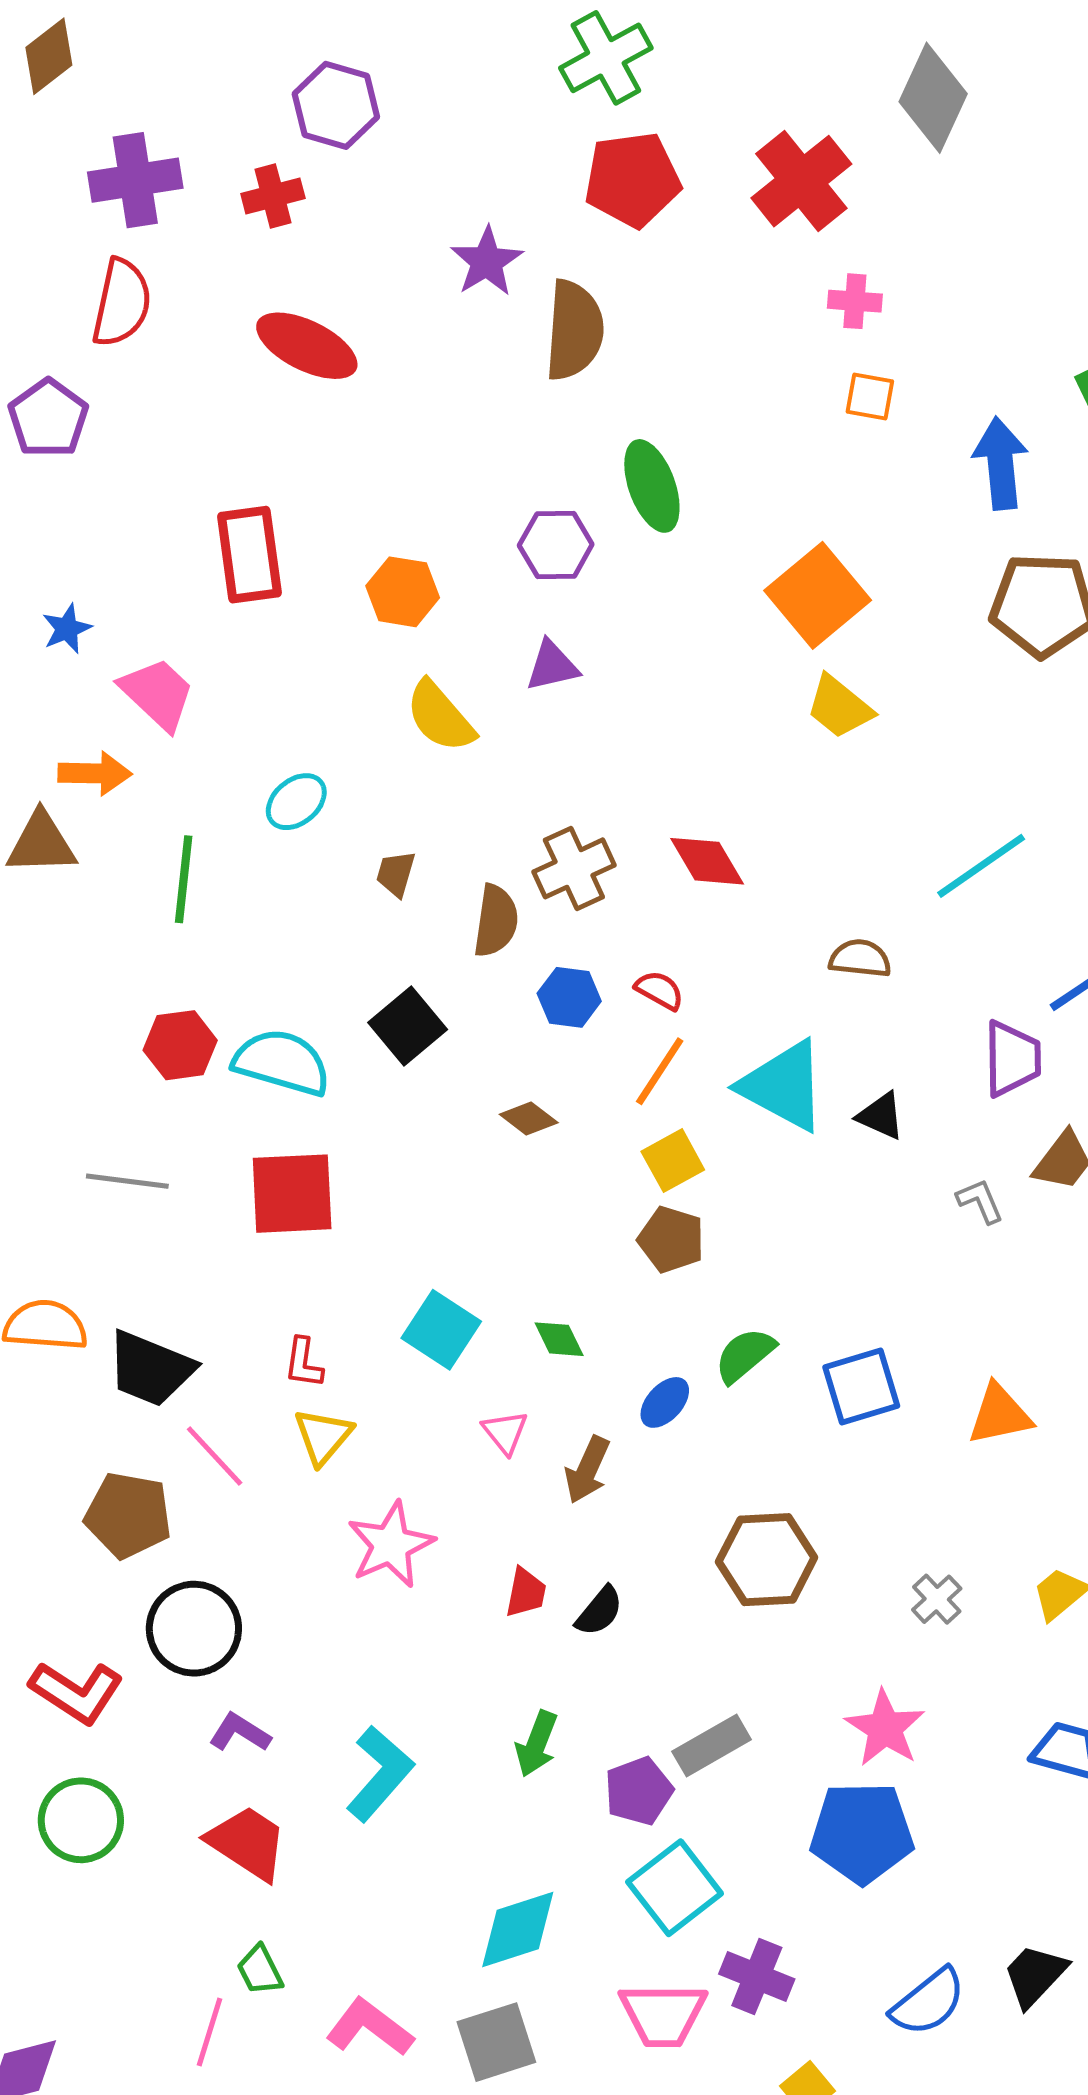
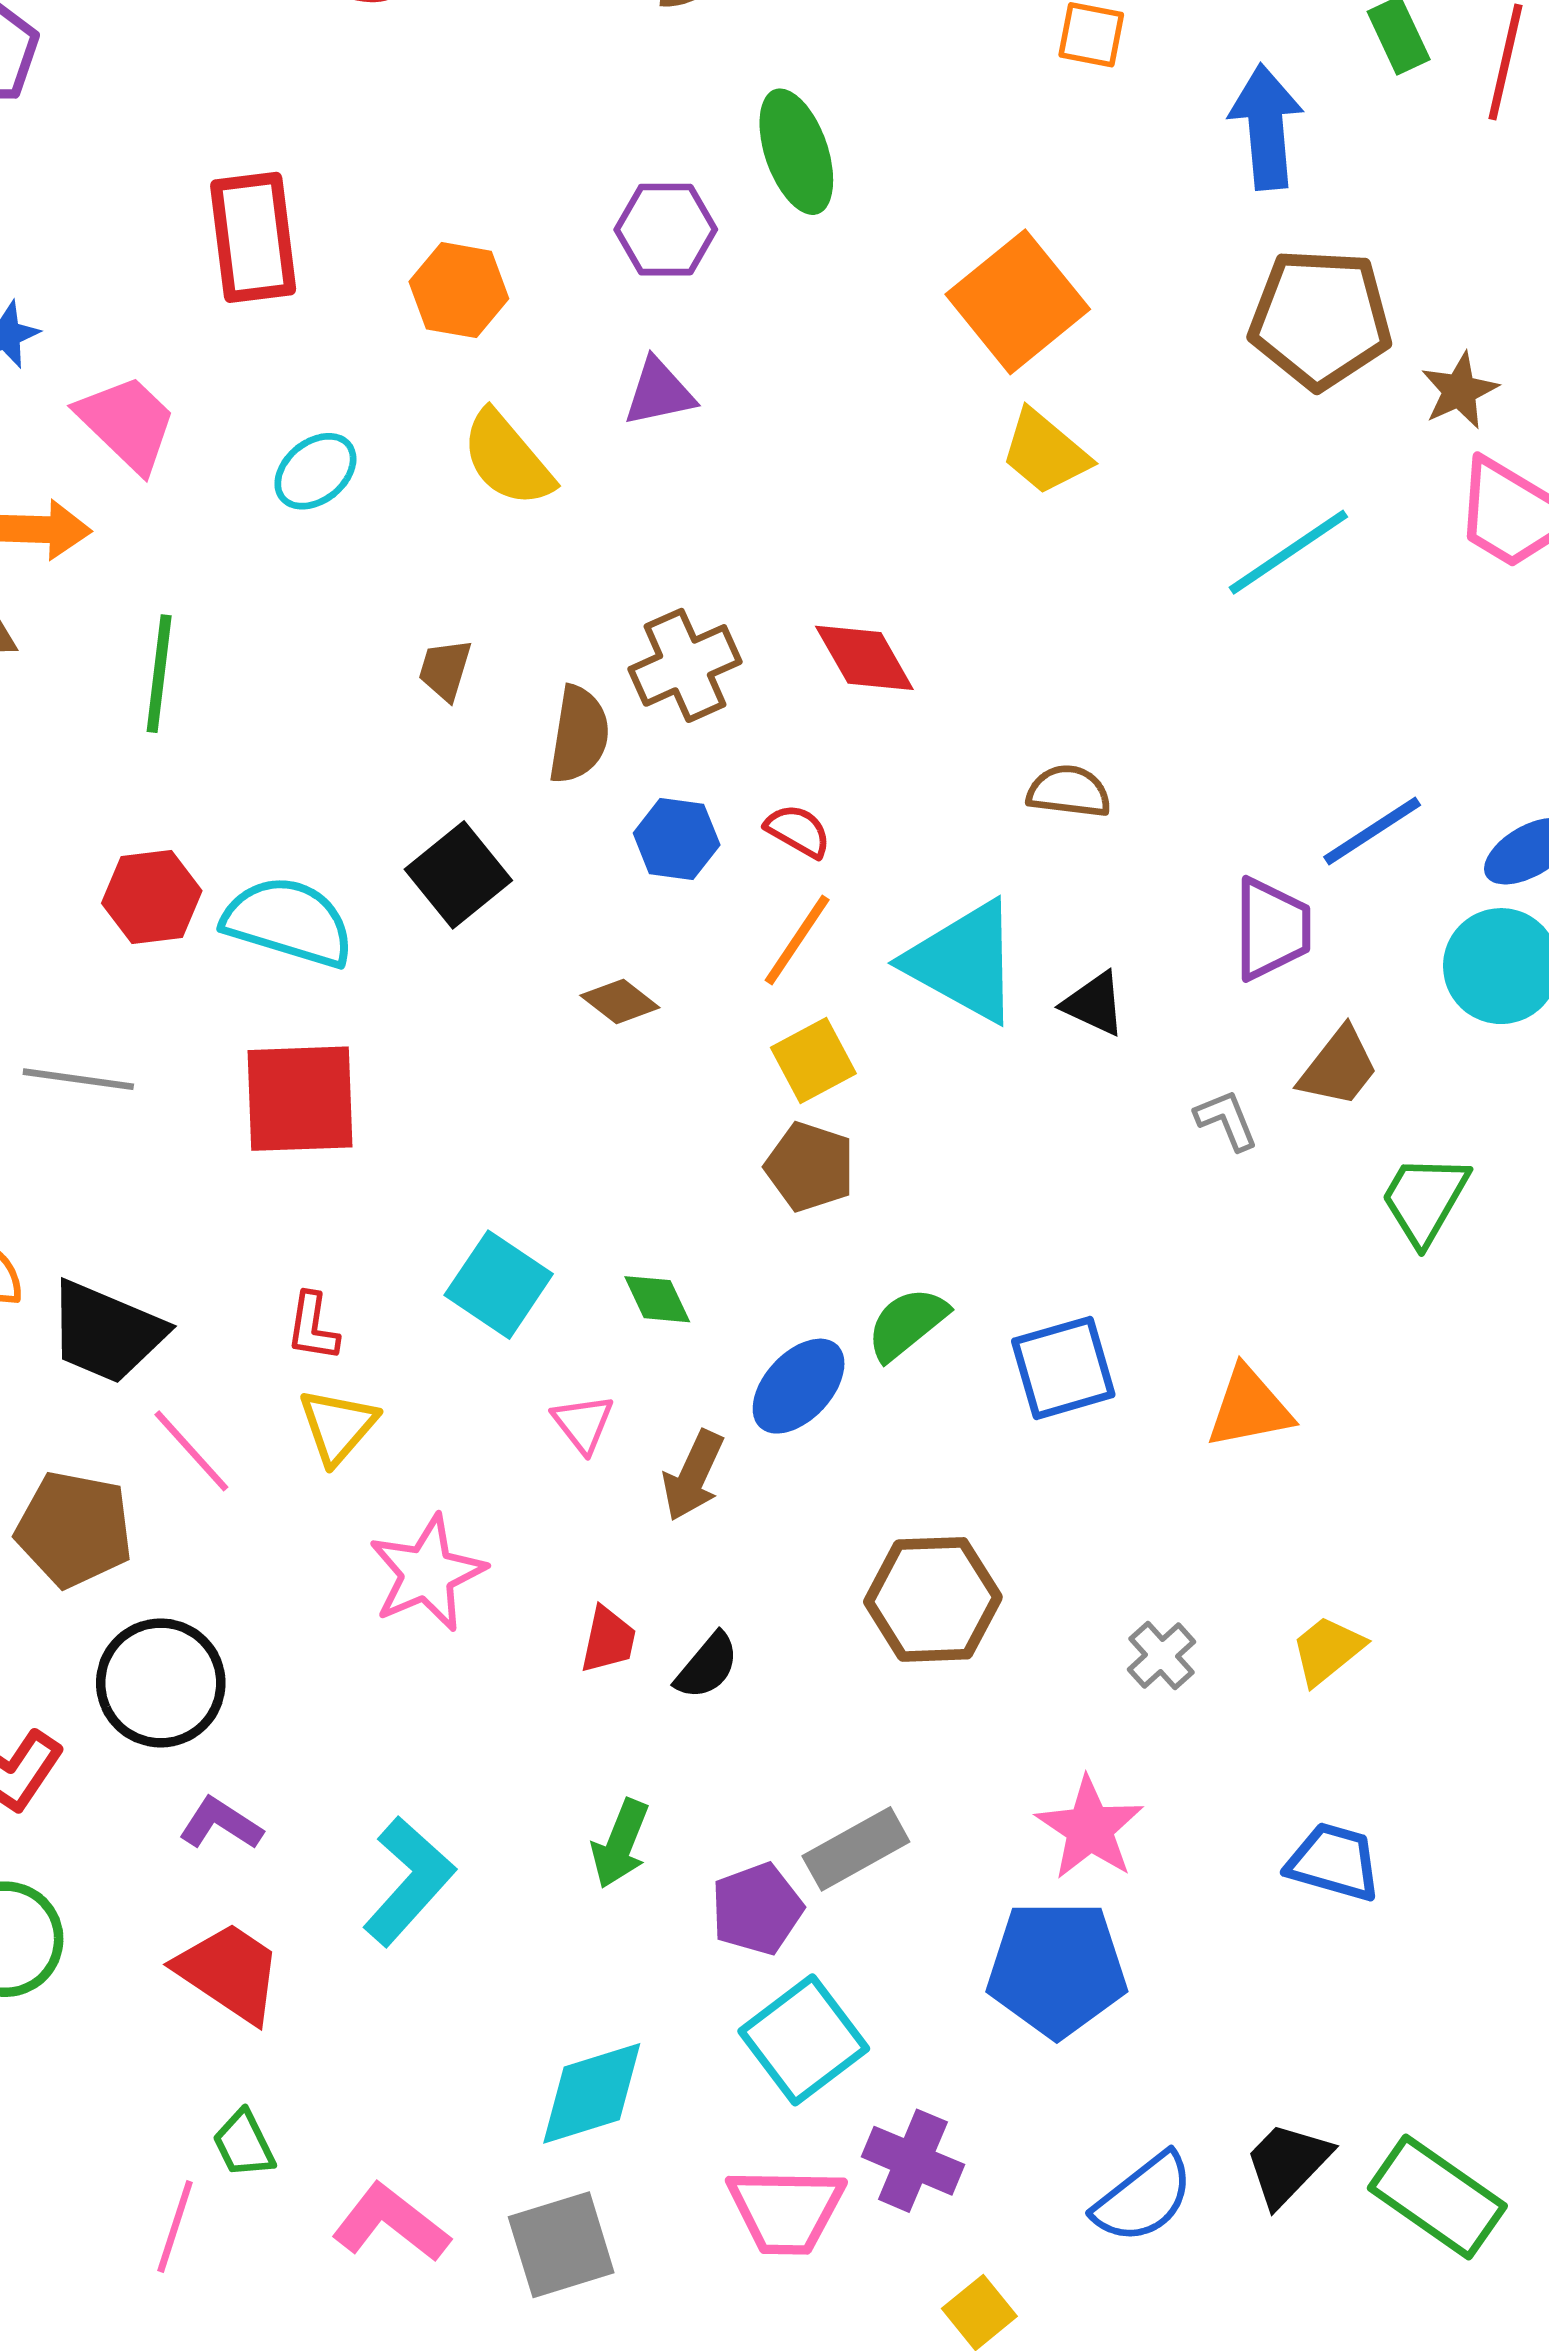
cyan ellipse: (296, 802) -> (315, 471), moved
cyan line: (981, 866) -> (1288, 552), moved
blue ellipse: (665, 1402) -> (799, 1386), size x1.4

